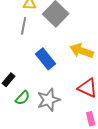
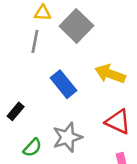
green semicircle: (23, 98) -> (32, 148), moved

